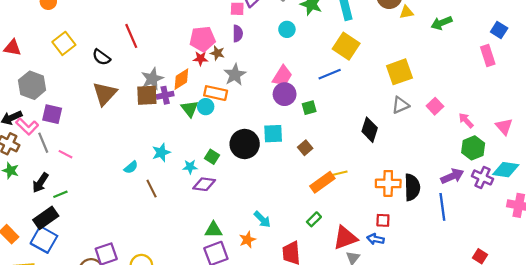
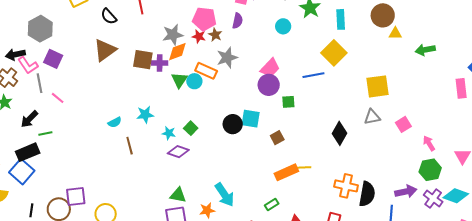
gray star: (152, 79) -> (173, 35), moved
black circle: (245, 144) -> (233, 124), moved, size x0.7
cyan arrow: (262, 219) -> (225, 195), size x1.4

